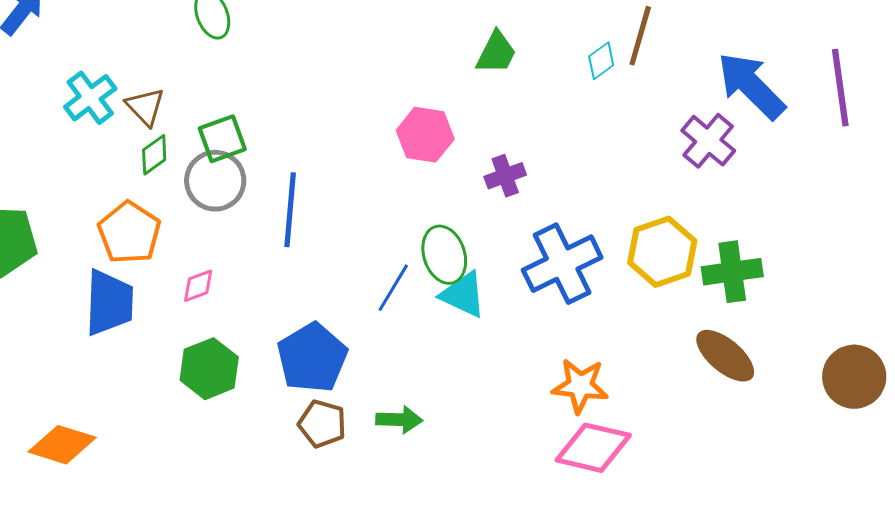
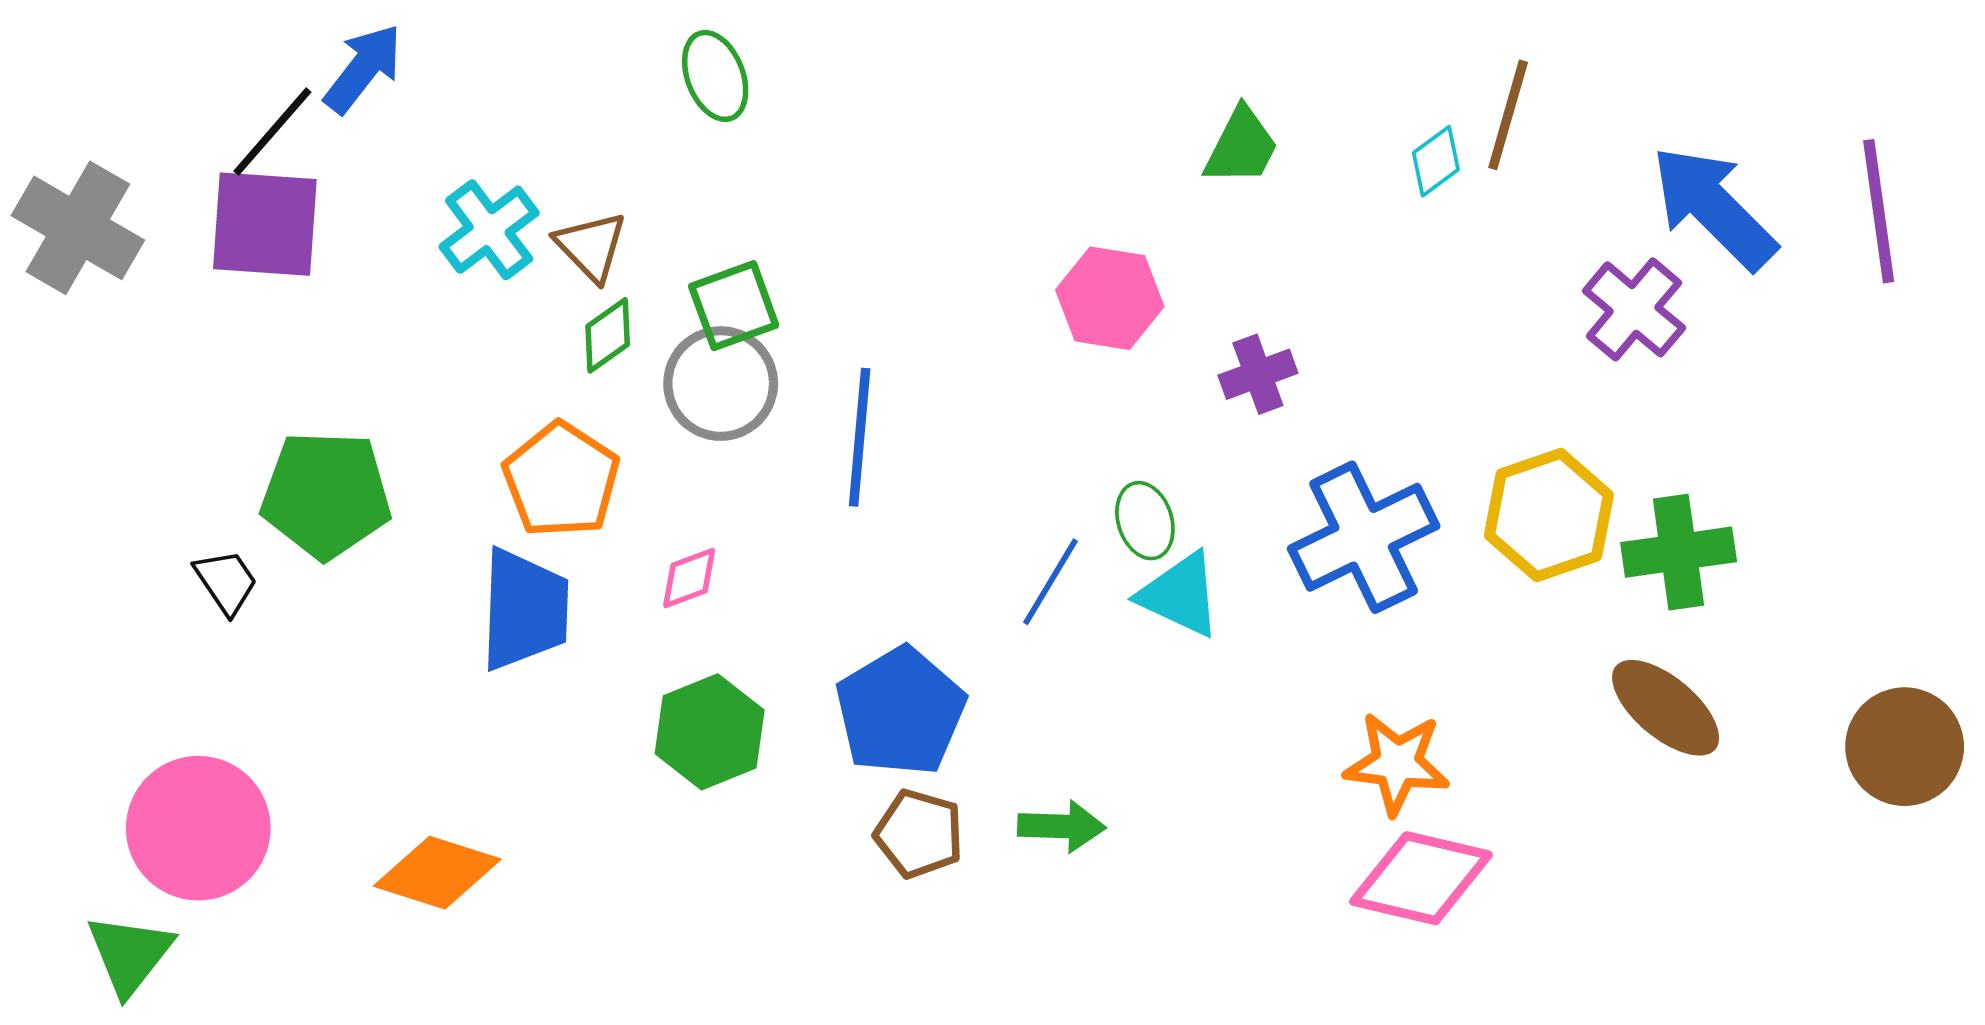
green ellipse: (444, 255) -> (1145, 521), size x0.7

